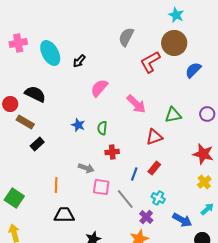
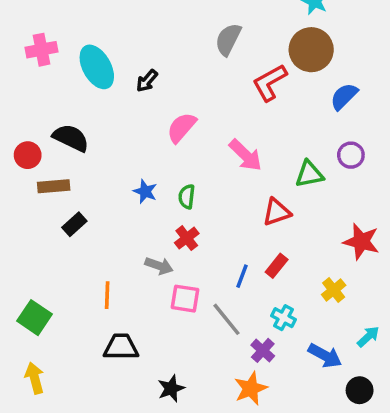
purple circle: (207, 114) -> (351, 155), moved
brown rectangle: (25, 122) -> (54, 186), turned -36
red cross: (112, 152) -> (187, 238), moved, turned -32
yellow cross: (204, 182) -> (334, 290), moved

